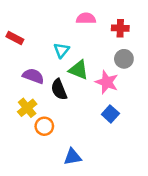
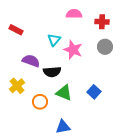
green triangle: (79, 70) -> (64, 93), moved
pink star: (107, 82) -> (73, 50), moved
black semicircle: (59, 89) -> (52, 72), turned -72
yellow cross: (27, 108) -> (17, 86), moved

